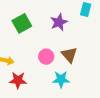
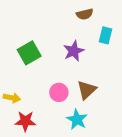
brown triangle: (69, 55) -> (87, 90), turned 30
cyan star: (61, 79) -> (77, 120), turned 30

